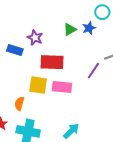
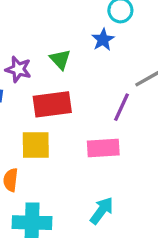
green triangle: (70, 29) -> (60, 59), moved, turned -32
pink rectangle: (62, 87) -> (103, 148), moved

